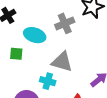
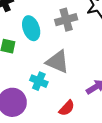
cyan ellipse: (35, 35) -> (31, 28), turned 45

